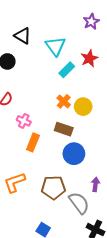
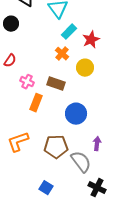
red star: (89, 58) -> (91, 40), moved
orange cross: (64, 101) -> (62, 54), moved
brown rectangle: (64, 129) -> (56, 84), moved

